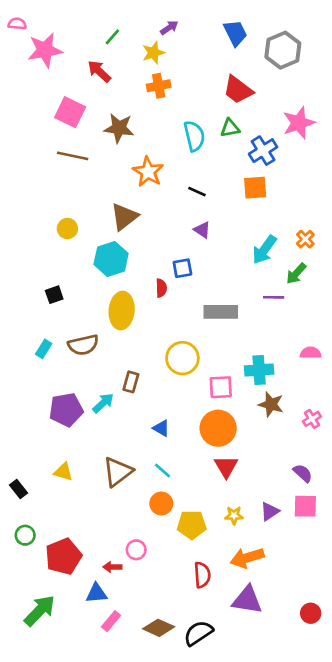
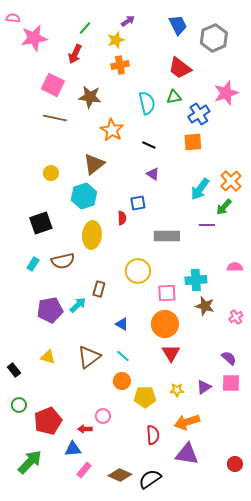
red arrow: (99, 71) -> (75, 54), turned -108
orange cross: (305, 239) -> (231, 181), size x1.5
black square: (54, 295) -> (41, 223), size x1.6

